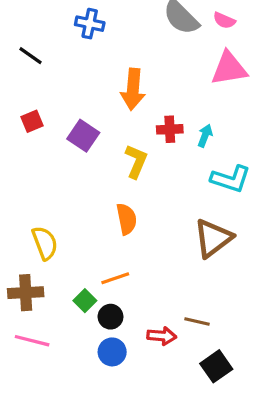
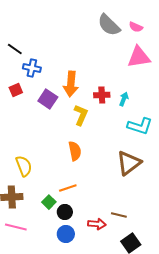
blue cross: (90, 24) -> (32, 68), moved
orange arrow: (133, 89) -> (71, 84), moved

